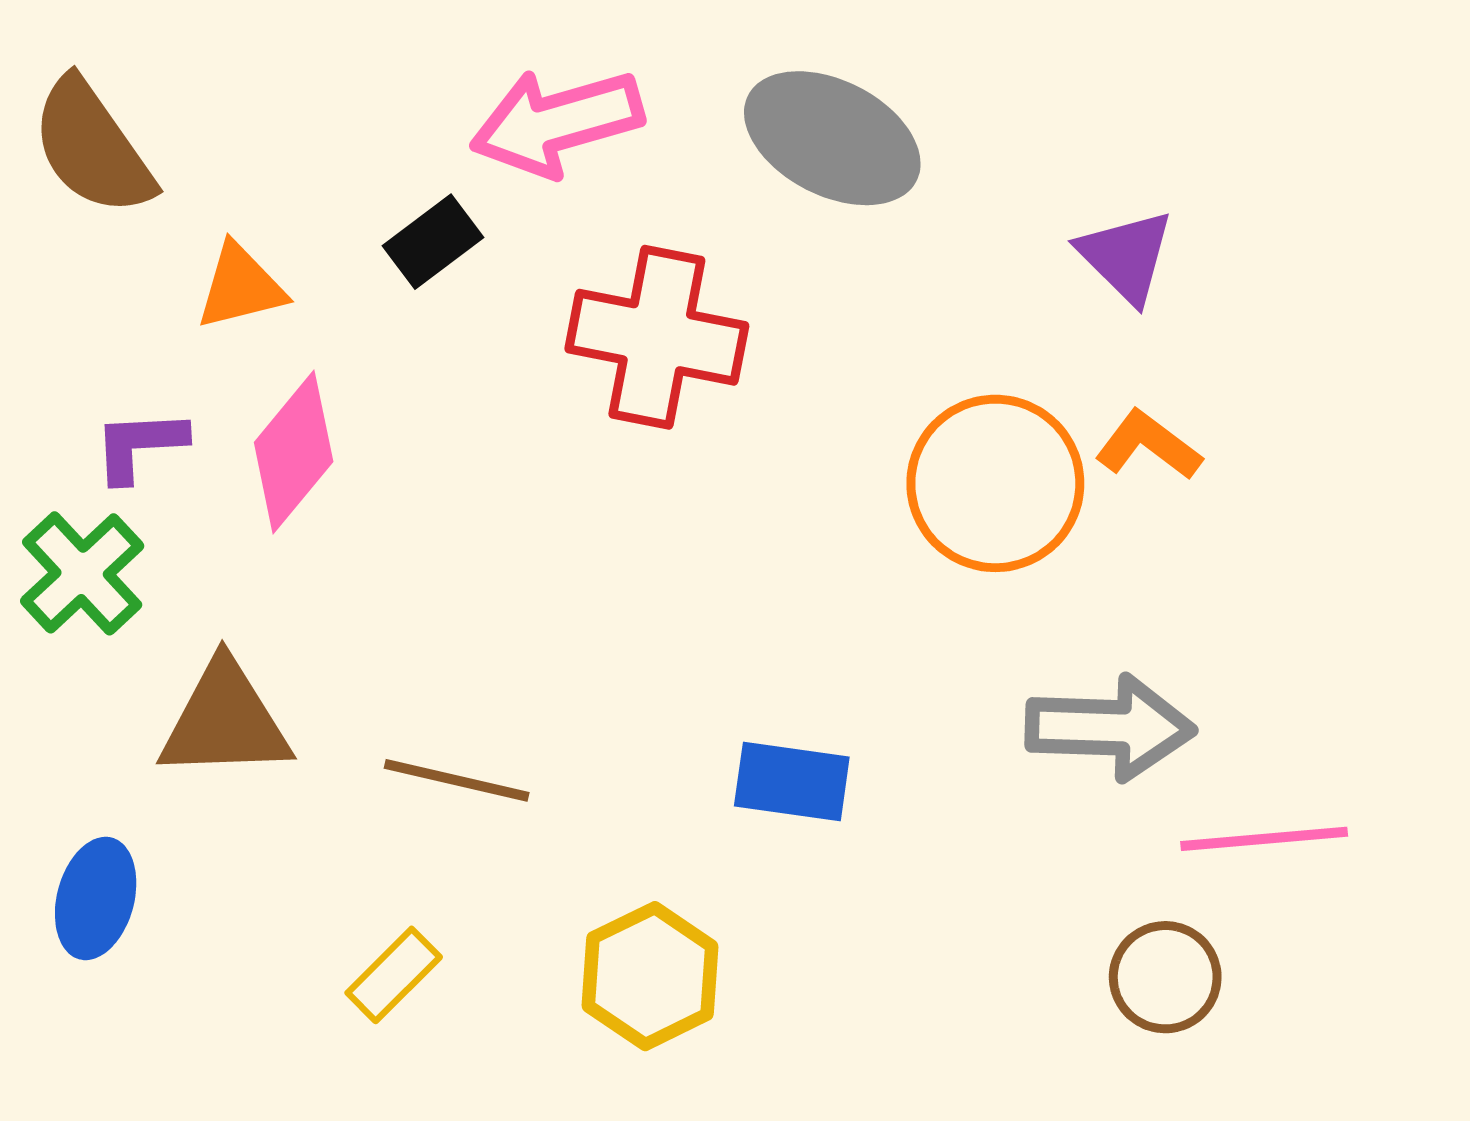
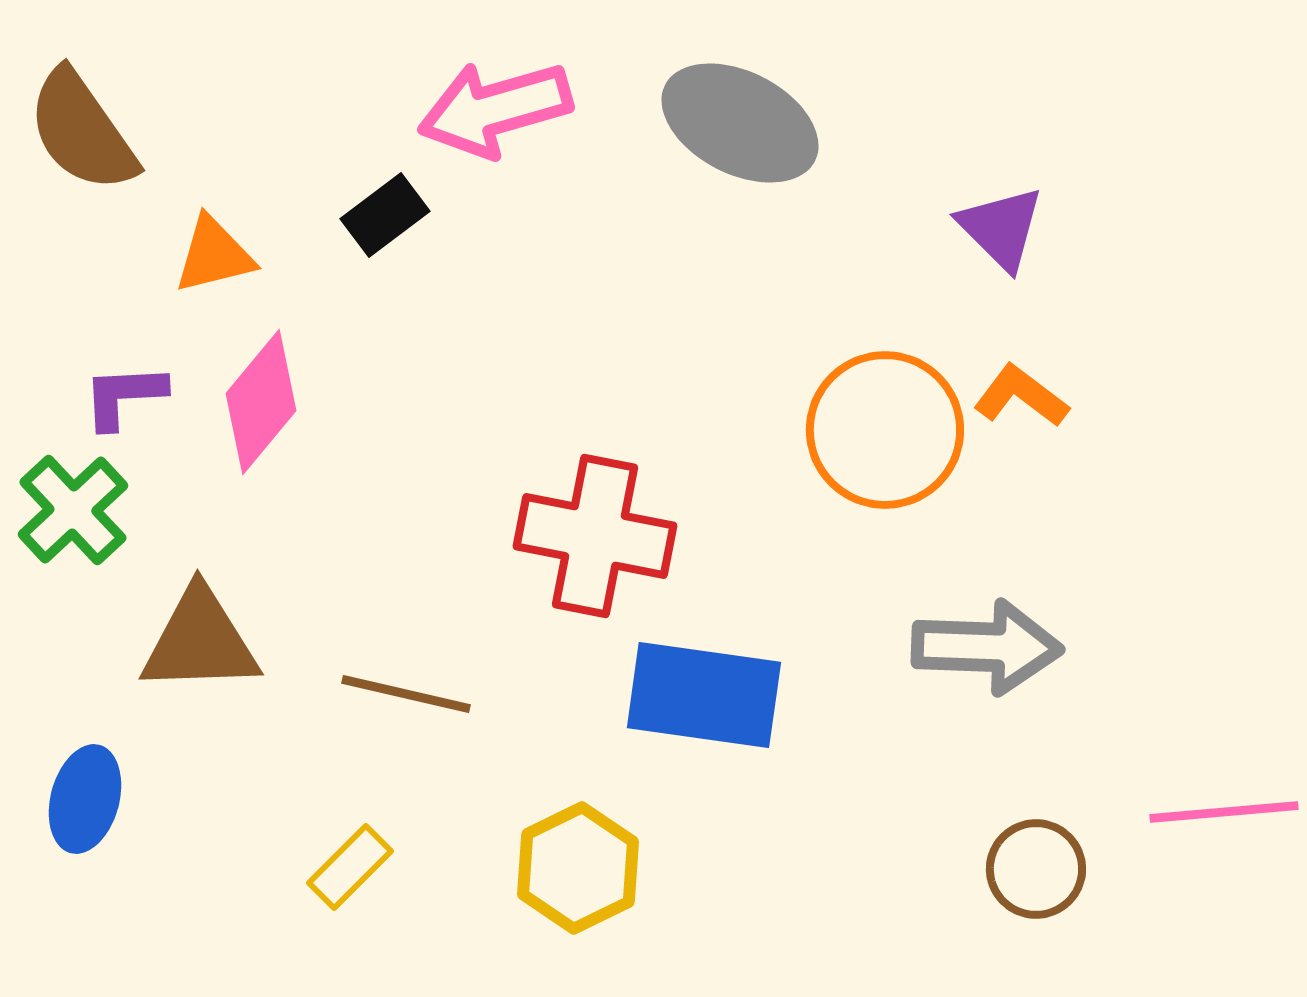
red cross: (657, 337) -> (595, 536), moved
blue rectangle: (792, 782) -> (704, 695), size x1.5
pink line: (1264, 839) -> (1224, 812), moved

